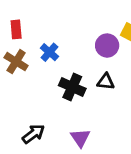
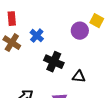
black triangle: (106, 82) -> (79, 77), moved

